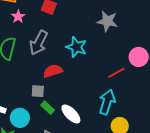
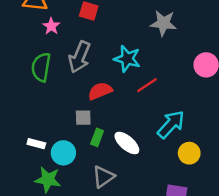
red line: (116, 73) -> (147, 85), moved
cyan arrow: (107, 102) -> (171, 124), turned 30
green rectangle: (48, 108) -> (97, 137), turned 72

